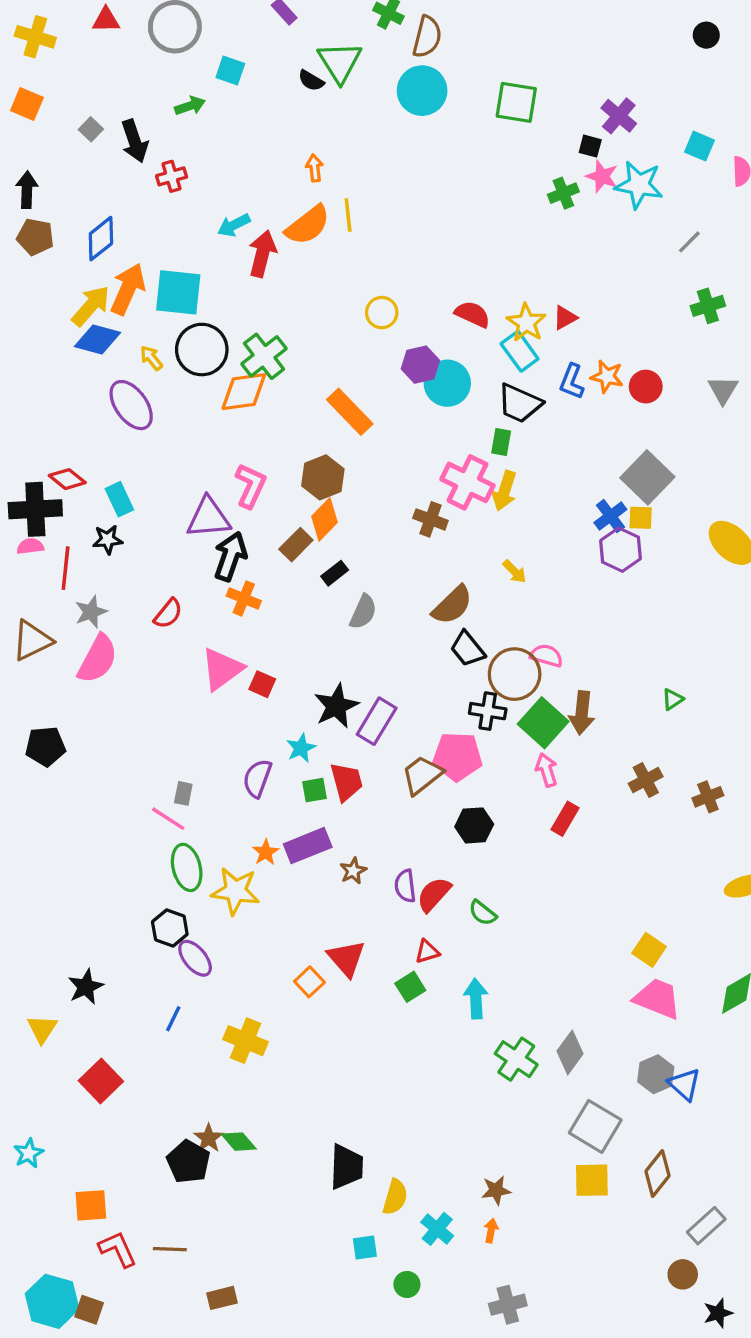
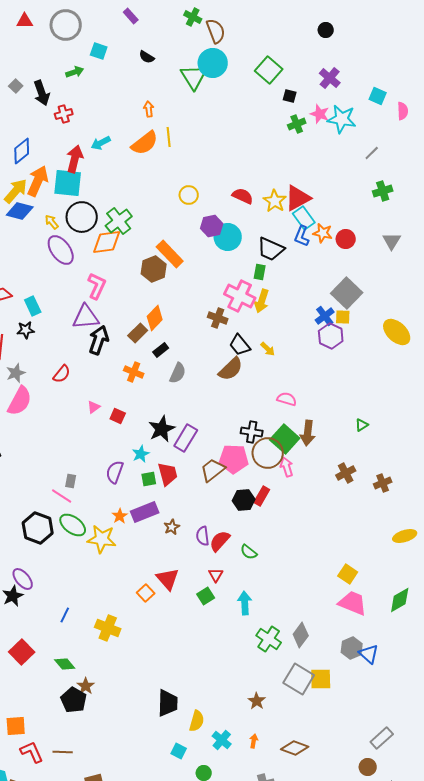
black circle: (706, 35) -> (326, 30), moved
brown semicircle: (427, 37) -> (216, 31), turned -35
green triangle: (340, 62) -> (194, 77), moved
green square: (516, 102) -> (269, 70), turned 32
black square: (590, 146) -> (290, 96), moved
red arrow: (262, 254) -> (75, 159), moved
red triangle: (565, 318) -> (298, 198), size x1.8
cyan rectangle: (520, 351) -> (304, 218), moved
purple ellipse: (131, 405) -> (61, 250), moved
brown hexagon: (323, 477) -> (154, 269), moved
pink L-shape: (251, 486) -> (97, 286), moved
orange cross: (244, 598) -> (134, 372), moved
black trapezoid: (467, 649) -> (240, 345), moved
pink triangle: (222, 669) -> (94, 407), size x0.5
brown circle: (515, 674) -> (268, 453), moved
red rectangle: (565, 819) -> (262, 496), moved
green ellipse: (187, 867) -> (73, 525), turned -40
black hexagon: (170, 928) -> (38, 528), moved, size x1.4
red triangle: (427, 952) -> (216, 575), turned -42
purple ellipse: (195, 958) -> (23, 579), moved
gray square: (595, 1126) -> (299, 679), moved
green diamond: (239, 1142) -> (65, 664), moved
brown diamond: (657, 1173) -> (295, 748), moved, turned 72
yellow square: (592, 1180) -> (321, 679), moved
brown star: (496, 1190) -> (257, 701), moved, turned -30
cyan square: (365, 1247) -> (179, 751), turned 35

